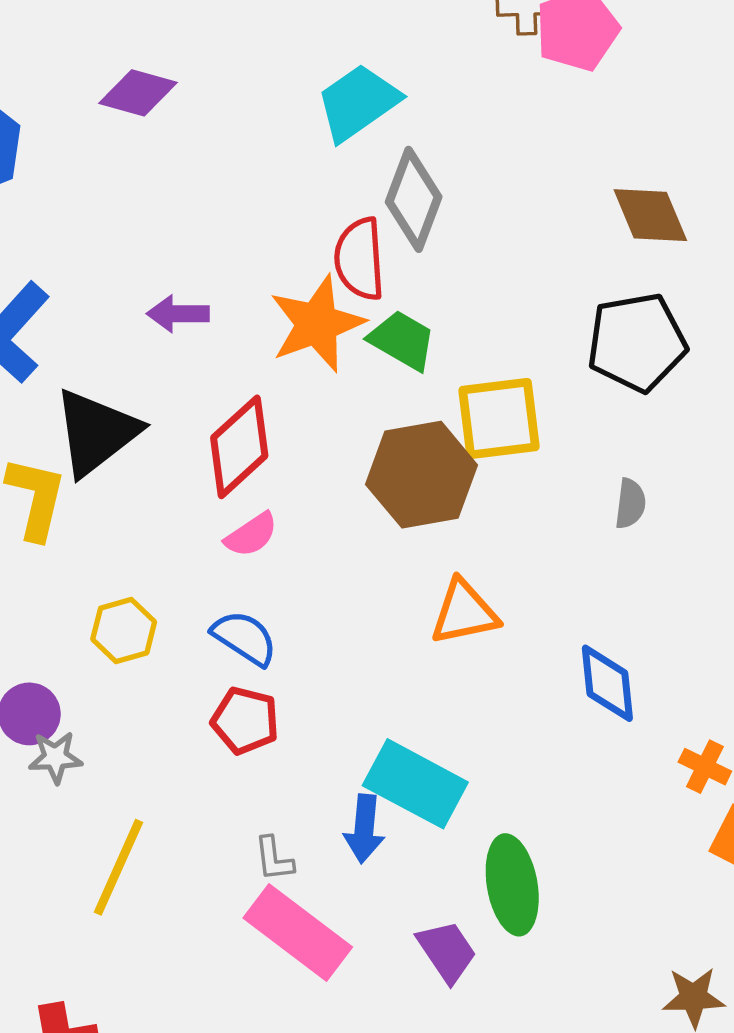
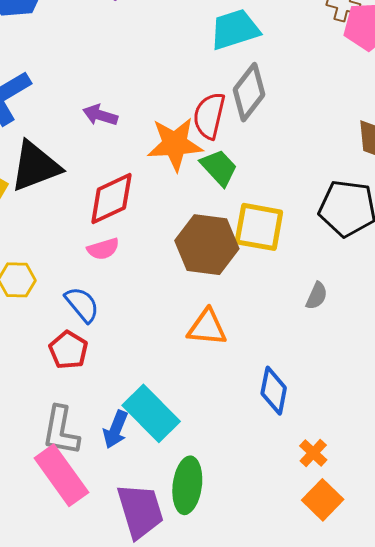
gray L-shape: (274, 859) -> (61, 431), size x1.8
purple trapezoid: (447, 951) -> (140, 511), size x1.5

